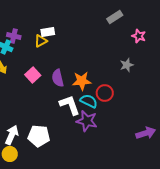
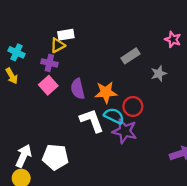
gray rectangle: (115, 17) -> (131, 56), moved
purple cross: (14, 36) -> (49, 63), moved
purple star: (87, 121) -> (125, 131), moved

